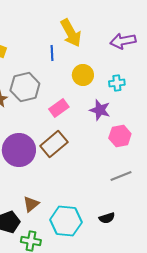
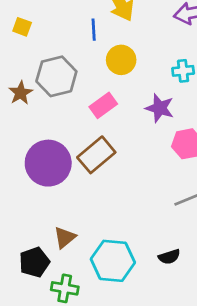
yellow circle: (83, 75) -> (121, 60), moved

